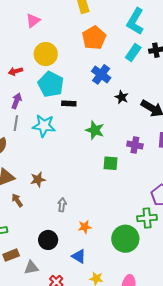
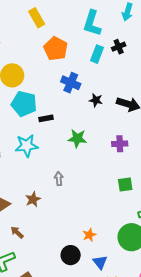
green square: (111, 163) -> (125, 185), moved
brown arrow: (17, 200) -> (17, 232), moved
gray arrow: (62, 205) -> (59, 179), moved
black circle: (48, 240) -> (71, 255), moved
blue triangle: (79, 256) -> (100, 262), moved, turned 35

